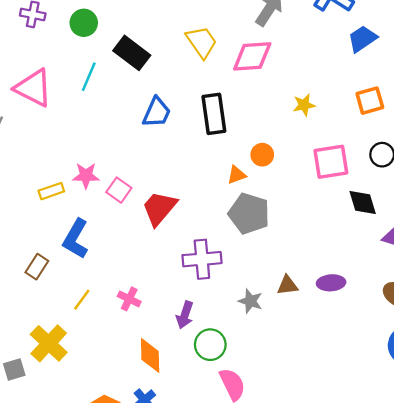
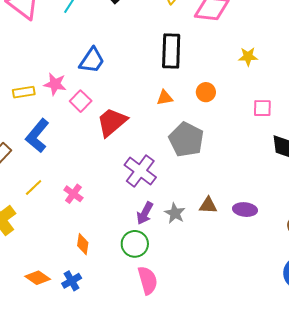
blue trapezoid: (157, 112) -> (92, 60), moved
pink square: (331, 162) -> (262, 108), size x0.6
orange triangle: (237, 175) -> (165, 98), moved
purple cross: (202, 259) -> (140, 171), turned 32
purple arrow: (185, 315) -> (145, 213), moved
orange diamond: (150, 355) -> (83, 244), size x0.7

